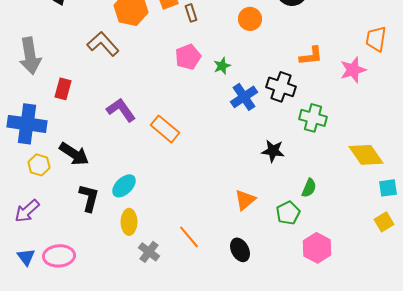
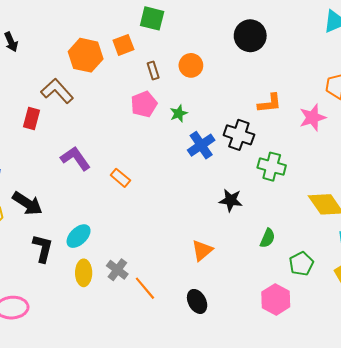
brown rectangle: (191, 13) -> (153, 71), moved
orange circle: (250, 19) -> (191, 65), moved
red rectangle: (63, 89) -> (32, 119), moved
orange rectangle: (165, 129) -> (120, 178), size x0.7
green pentagon: (288, 213) -> (301, 264), moved
gray cross: (149, 252) -> (117, 270), moved

